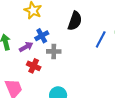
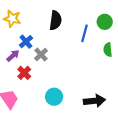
gray cross: (54, 51) -> (41, 55), turned -32
red cross: (34, 66) -> (24, 73), turned 32

